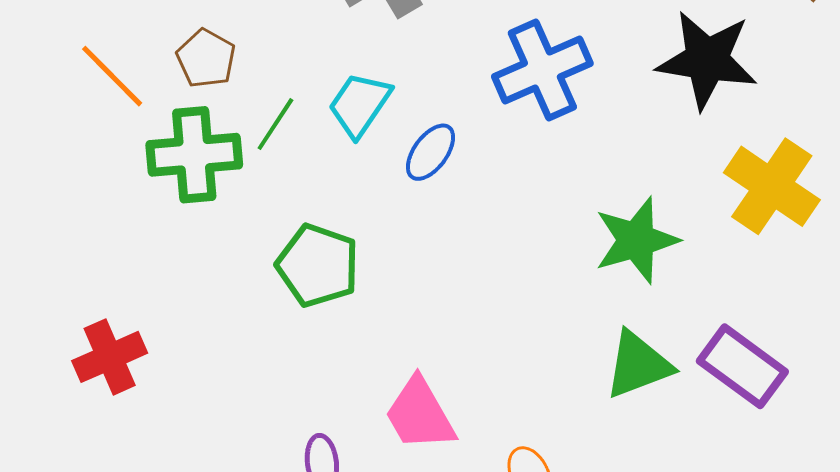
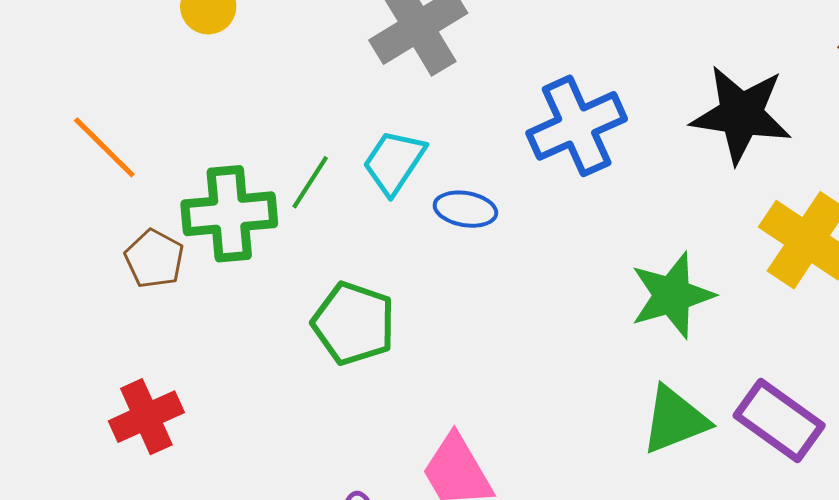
brown pentagon: (206, 58) -> (154, 259), moved
orange line: (112, 76) -> (104, 147), moved
blue ellipse: (430, 152) -> (465, 209), turned 64

